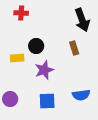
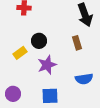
yellow rectangle: (17, 58) -> (20, 53), turned -32
blue semicircle: (81, 95) -> (84, 79), moved

